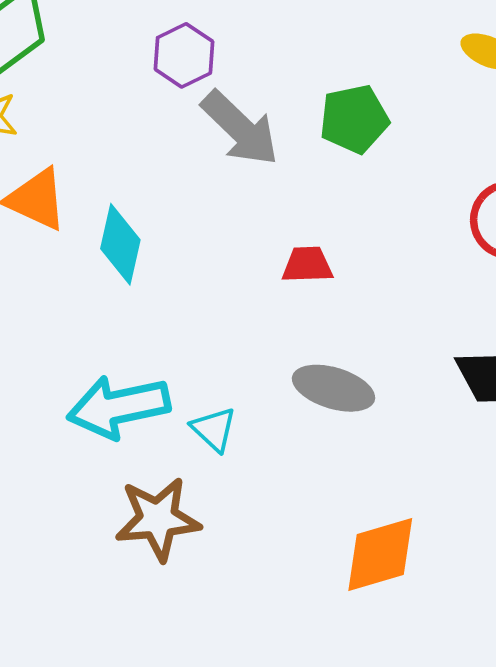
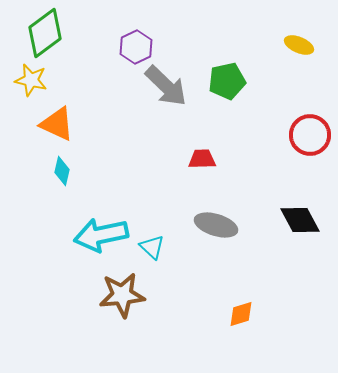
cyan diamond: (120, 244) -> (62, 171), moved, size x0.7
orange diamond: (380, 555) -> (241, 314), size x0.6

